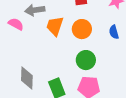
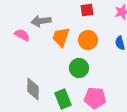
green circle: (86, 60) -> (79, 68), moved

